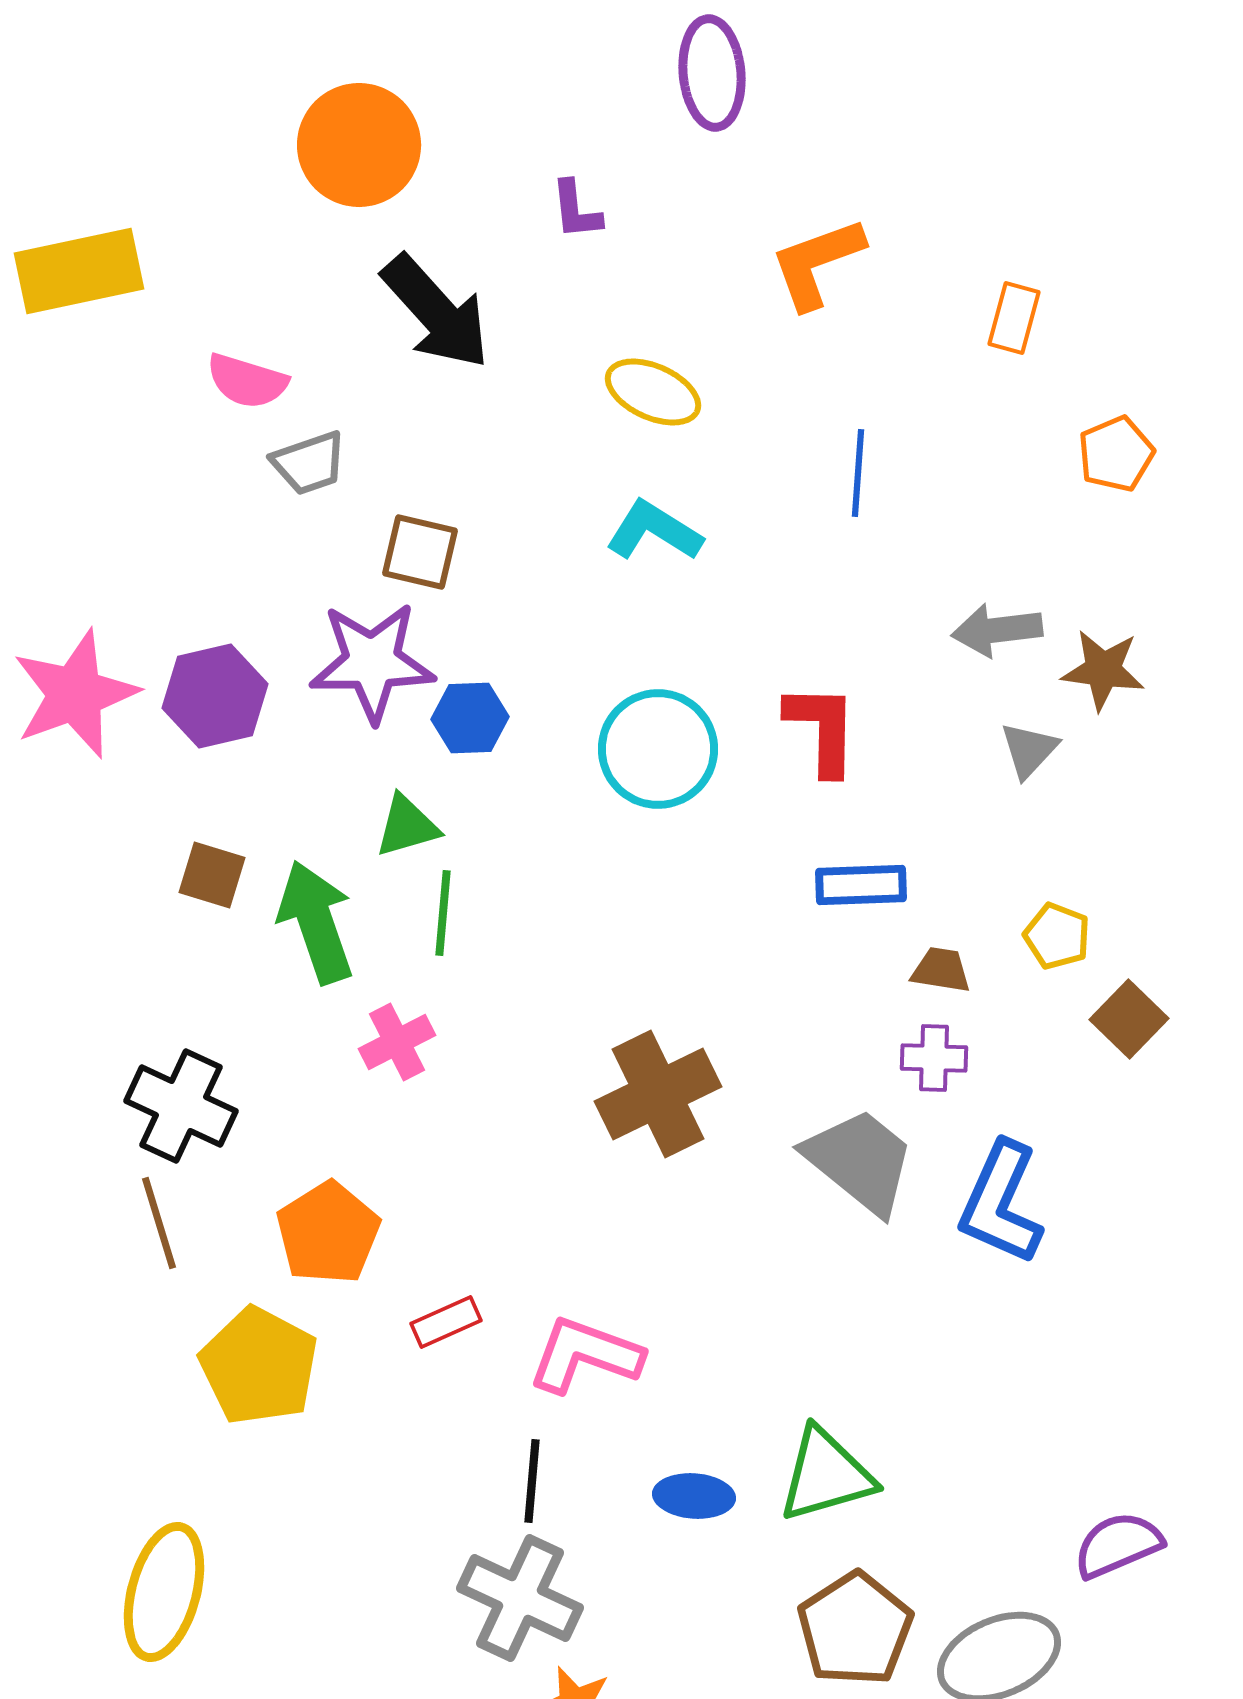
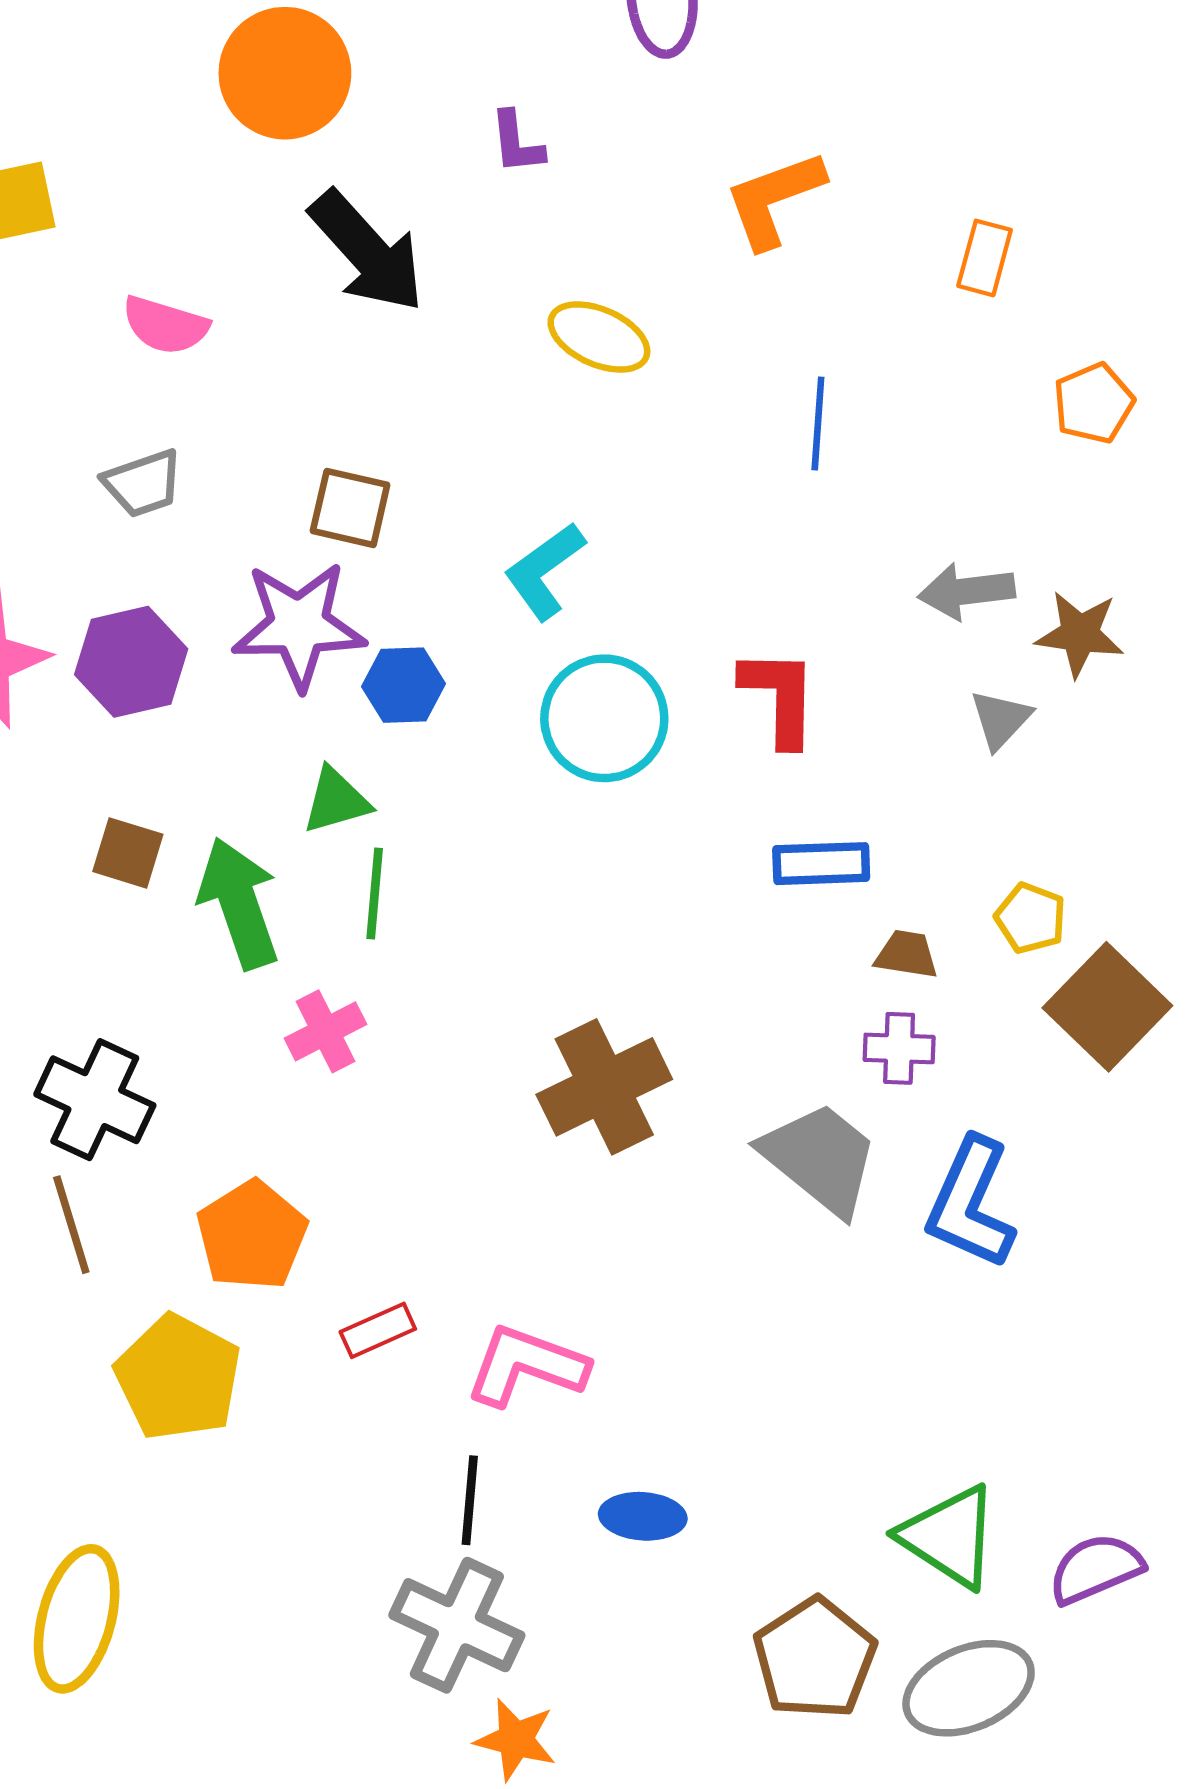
gray trapezoid: (309, 463) -> (143, 483), moved
cyan L-shape: (654, 531) -> (544, 571), moved, turned -68
brown square: (1129, 1019) -> (1107, 1007), size x1.5
green triangle: (826, 1475) -> (949, 1537), moved, turned 49

